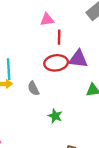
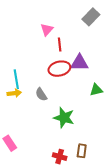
pink triangle: (47, 20) -> (47, 29), turned -32
green star: (55, 116) -> (64, 118), size x1.5

